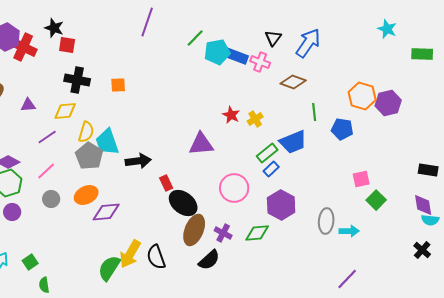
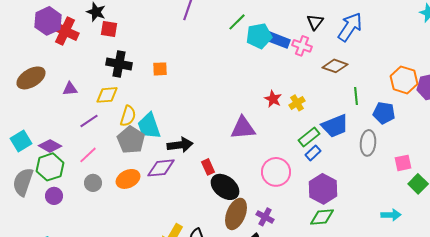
purple diamond: (106, 212) -> (161, 168), moved
gray ellipse: (326, 221) -> (368, 143), moved
green diamond: (257, 233) -> (322, 217), moved

